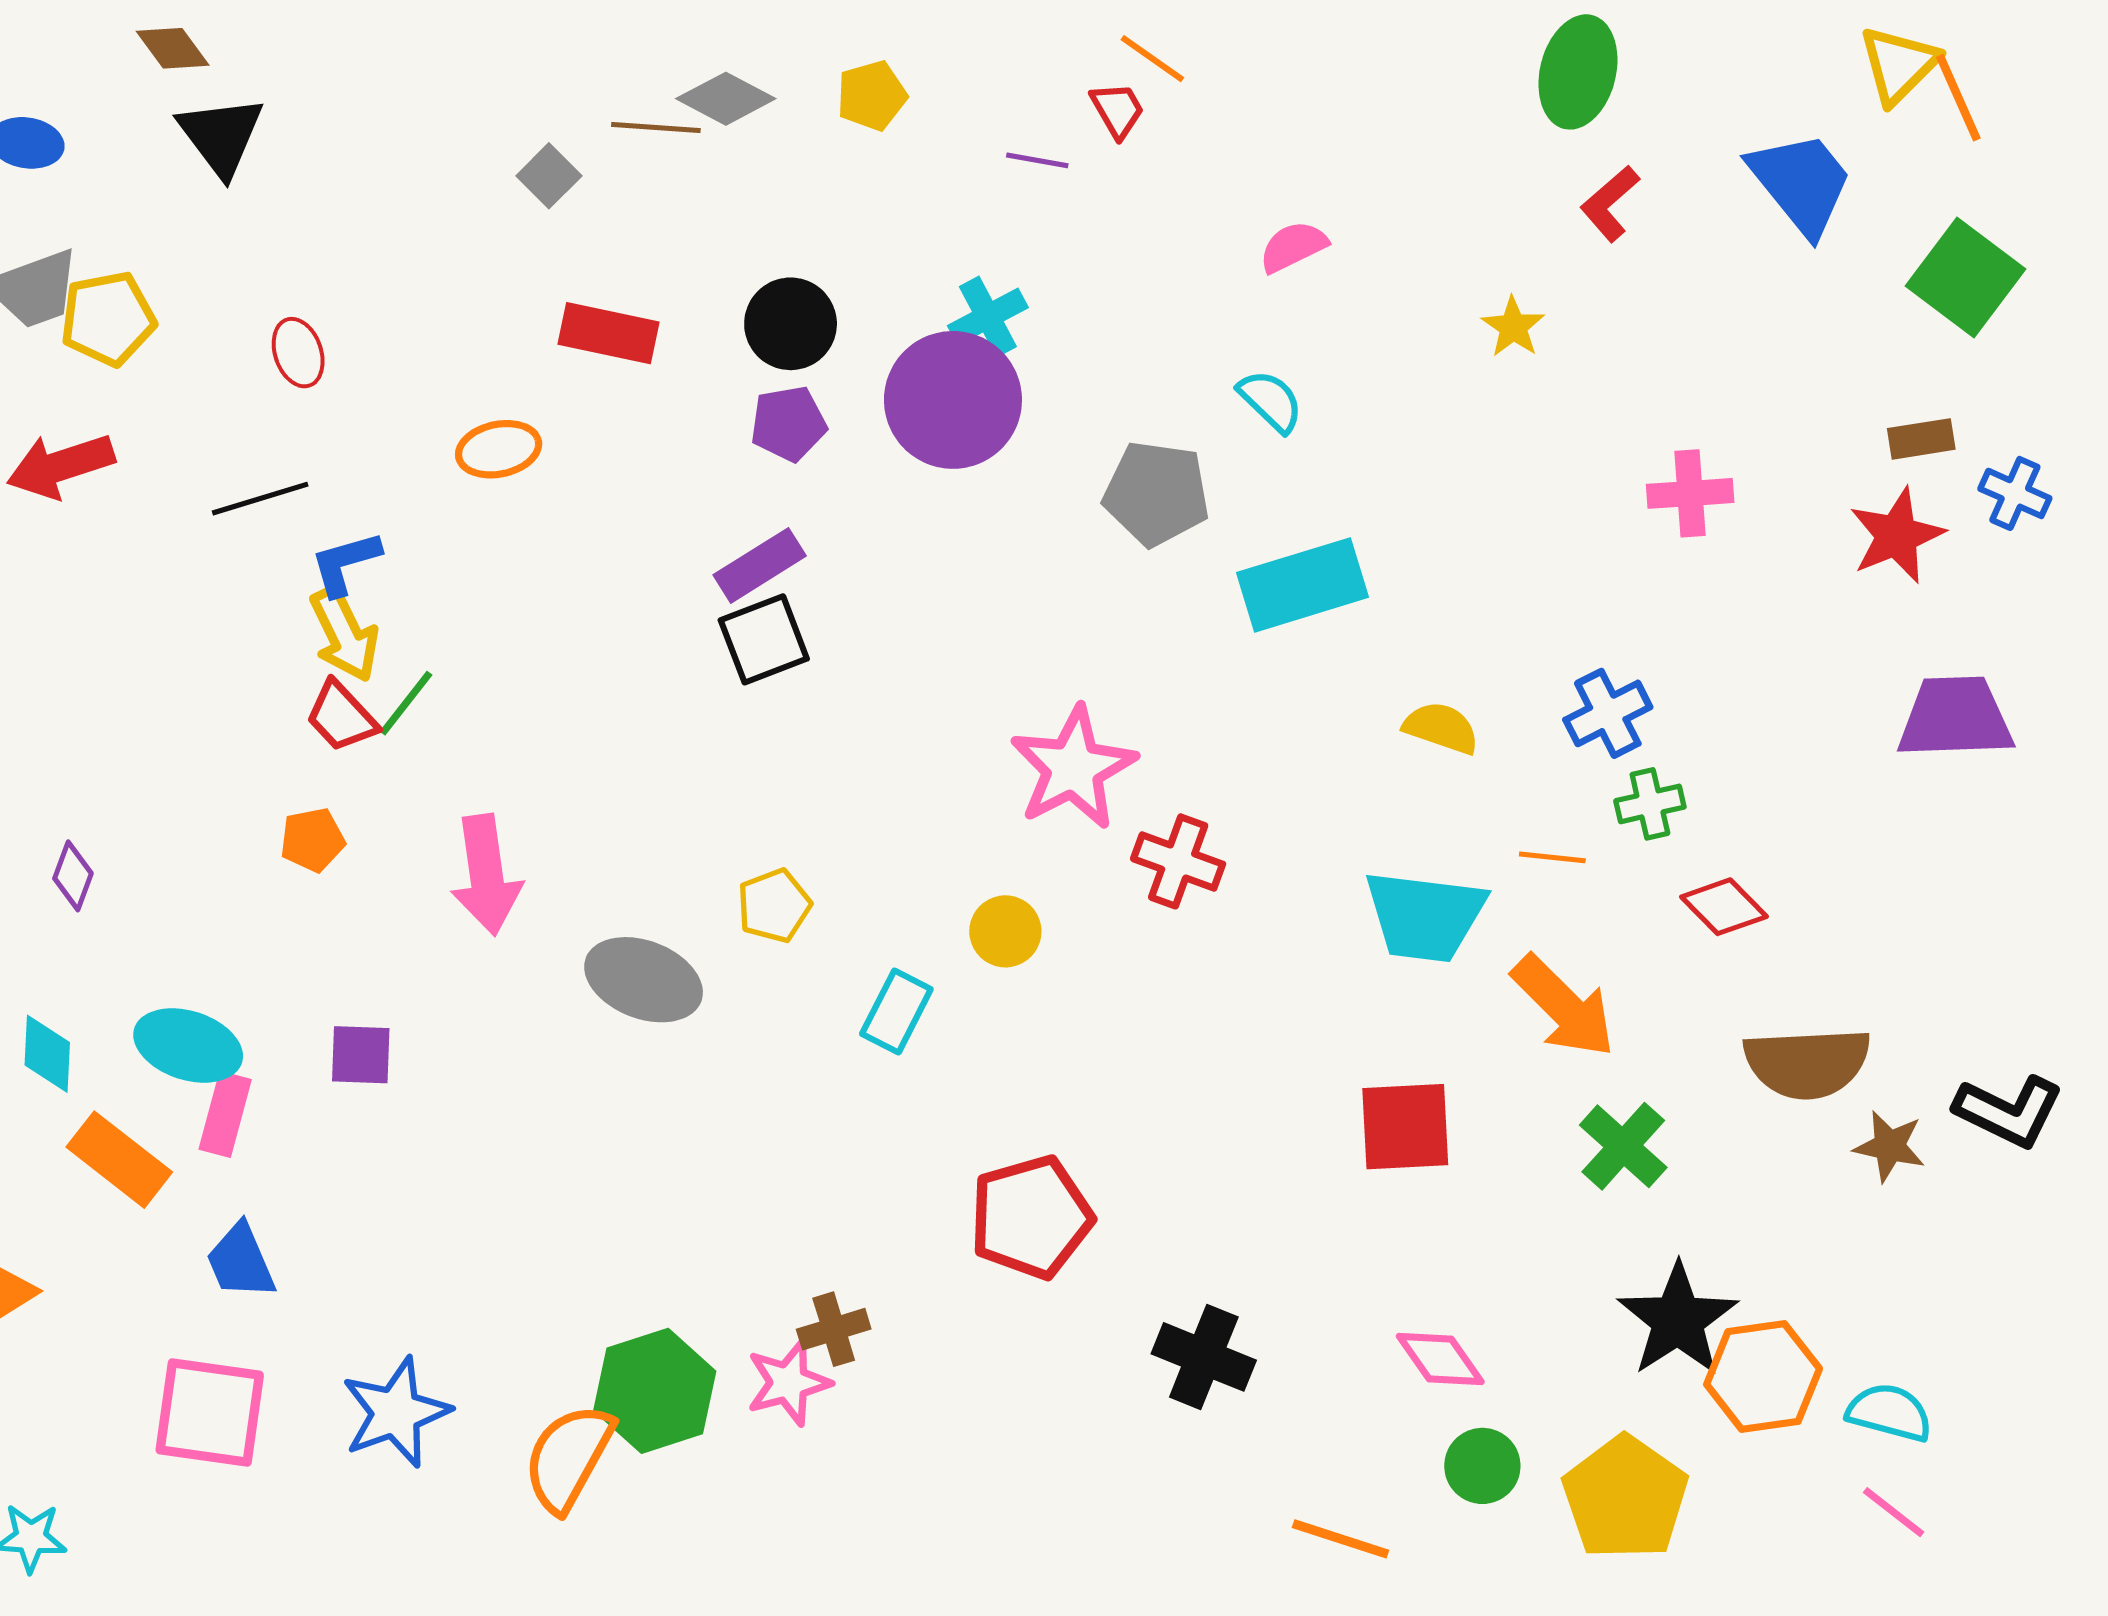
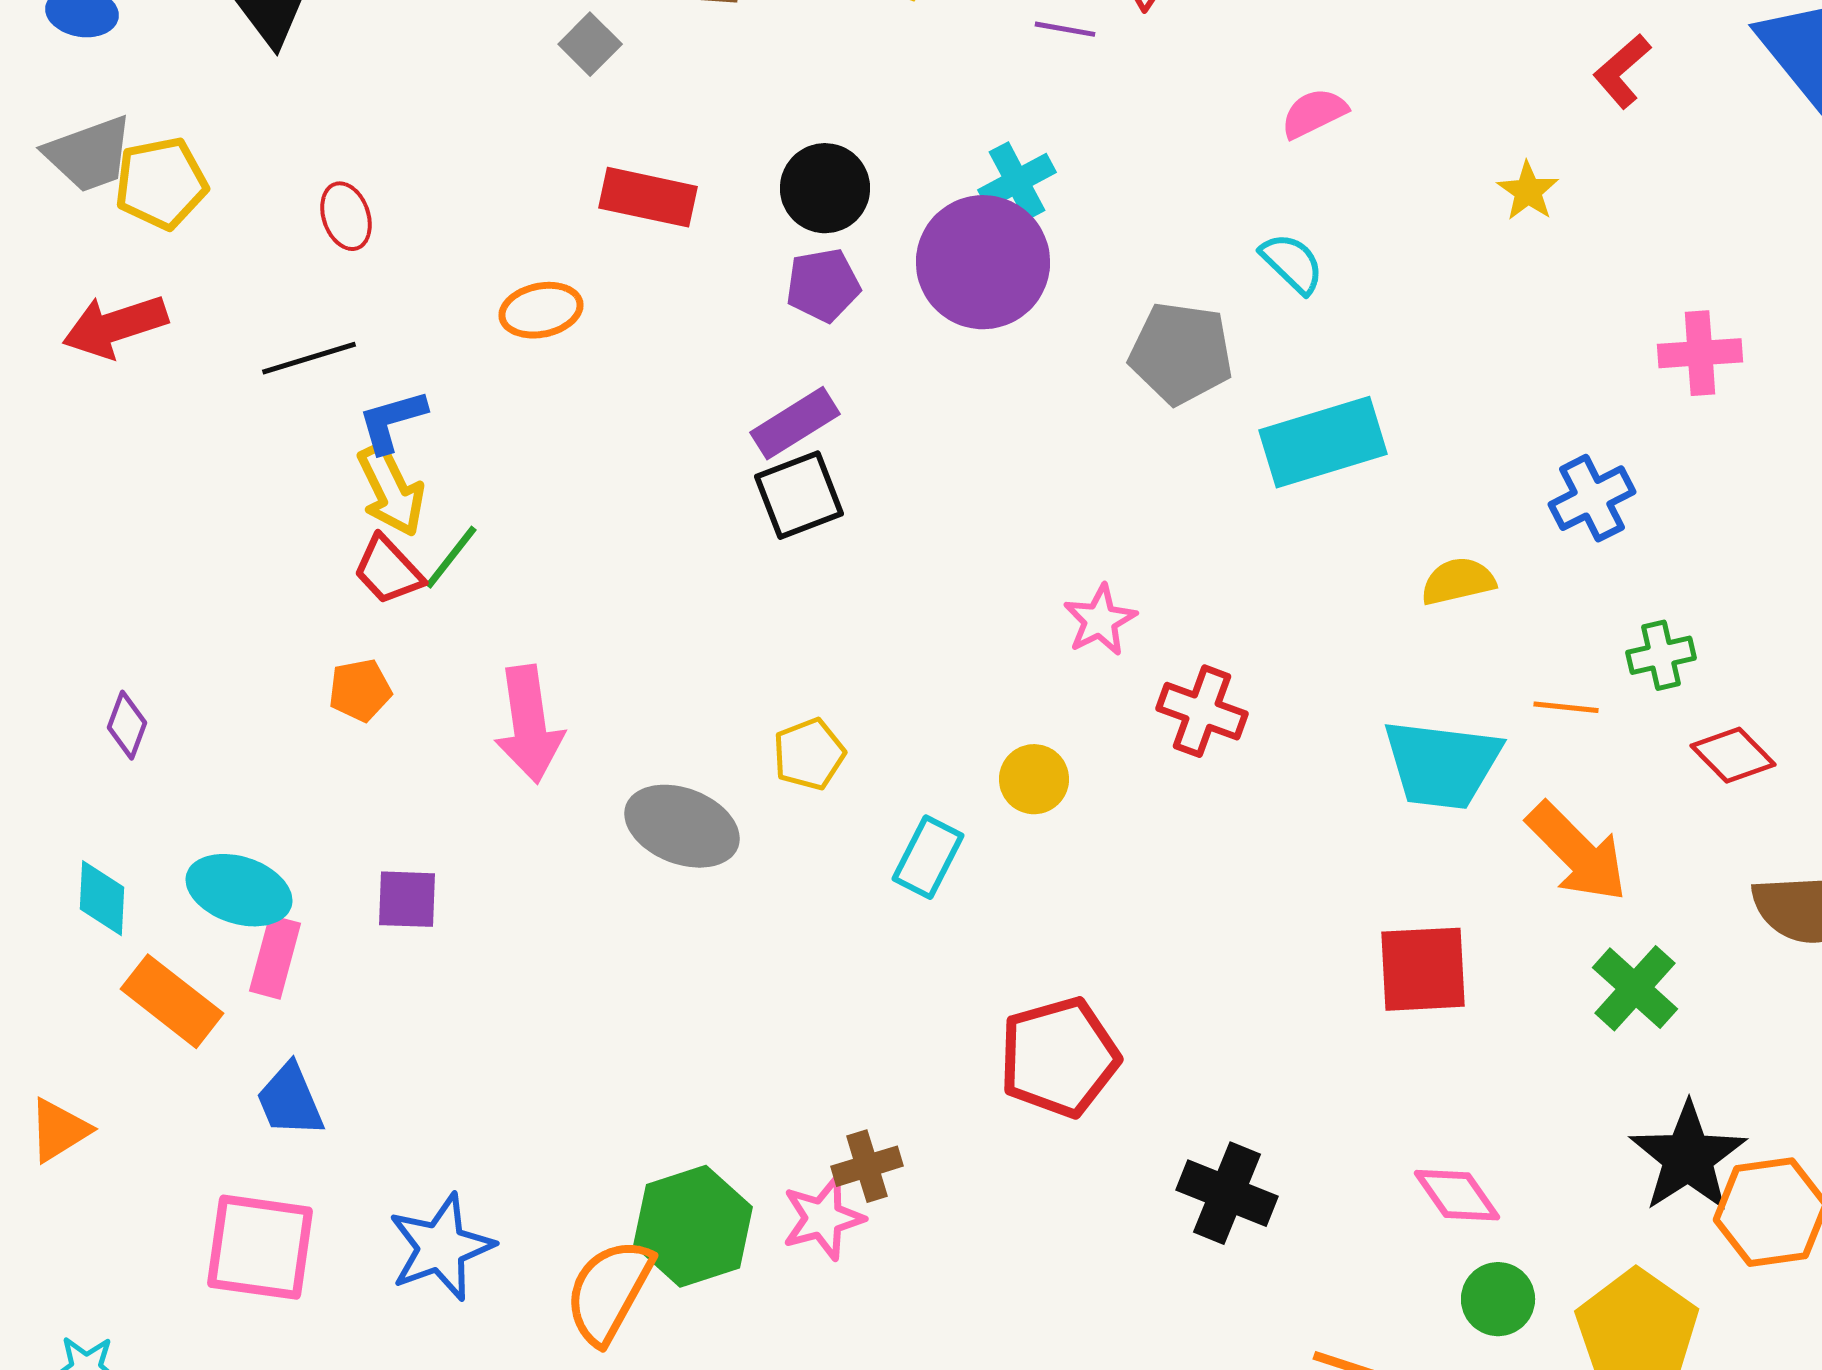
blue cross: (1608, 713) -> (1592, 498), moved
yellow semicircle: (1441, 728) -> (1458, 581), turned -32
pink star: (1073, 768) -> (1100, 620), size x0.6

